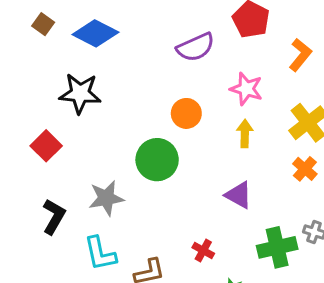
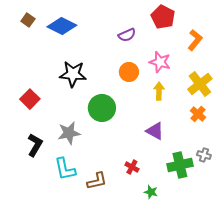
purple semicircle: (196, 47) -> (127, 35), size x0.7
black star: (80, 93) -> (73, 74), moved
orange circle: (186, 113) -> (129, 72), moved

